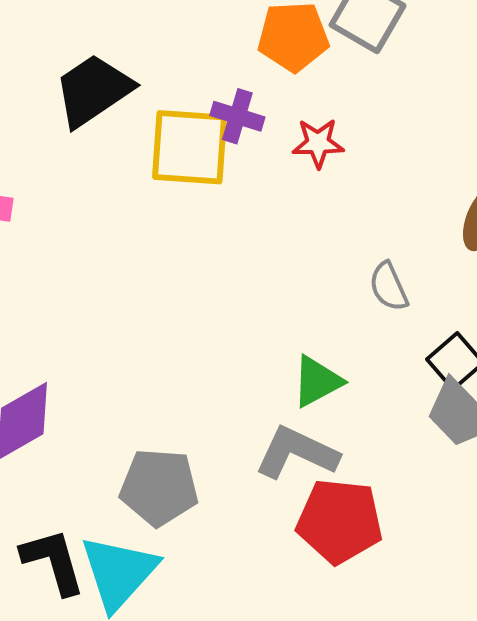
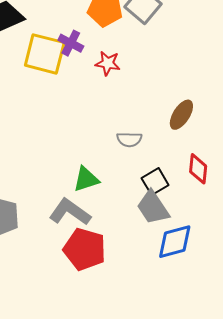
gray semicircle: (389, 287) -> (129, 139), turned -75

